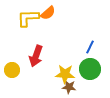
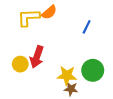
blue line: (90, 47) -> (87, 27), moved
yellow circle: (12, 70) -> (20, 64), moved

